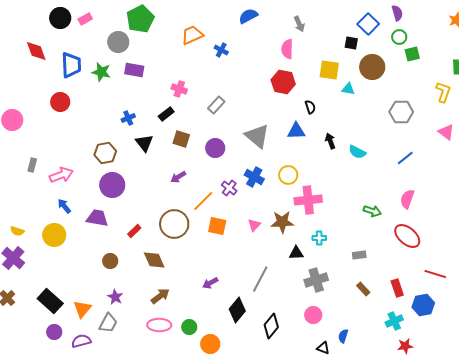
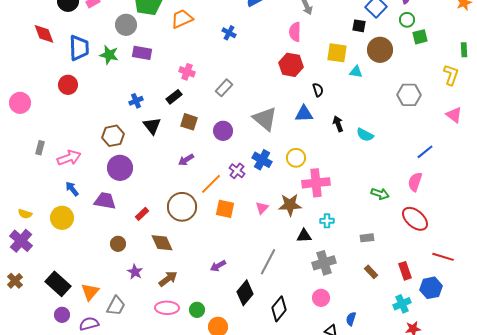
orange trapezoid: (192, 35) -> (182, 19), moved
blue line: (405, 158) -> (425, 152), moved
purple star: (115, 297) -> (135, 272), moved

